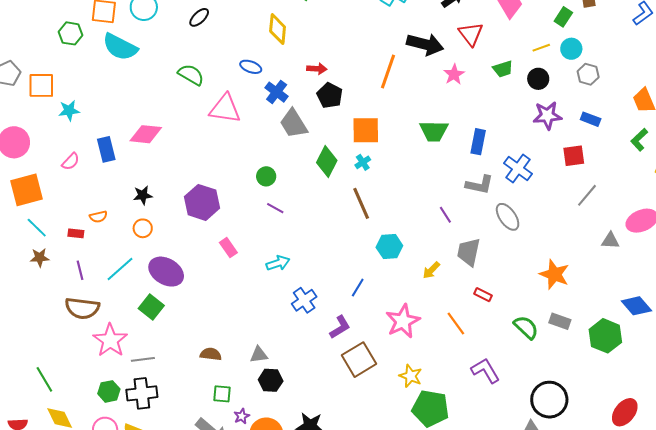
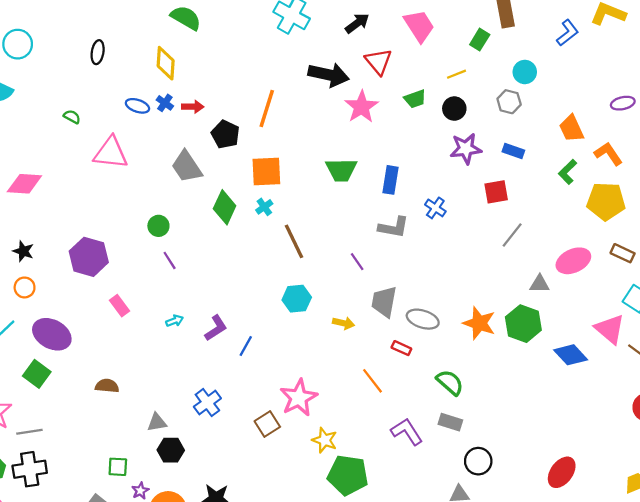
black ellipse: (199, 17) -> (98, 52), moved, turned -35
cyan circle: (571, 49) -> (525, 72), moved
red arrow: (317, 69) -> (193, 107), moved
orange line: (388, 72) -> (267, 109), moved
pink star: (454, 74) -> (362, 107), size x1.4
green semicircle: (191, 75) -> (72, 117), size x0.6
blue cross: (277, 92) -> (165, 103), moved, size x0.7
blue cross: (518, 168) -> (435, 208), size x0.7
black star: (143, 195) -> (23, 251), turned 30
brown line: (361, 203) -> (294, 241), moved
purple line: (275, 208) -> (170, 260), turned 30
gray ellipse: (508, 217) -> (423, 319), moved, turned -36
cyan arrow: (278, 263) -> (175, 321), size x0.7
yellow arrow: (431, 270) -> (344, 323), turned -120
blue line: (358, 288) -> (246, 346), moved
blue cross: (304, 300) -> (207, 403), moved
pink star: (403, 321) -> (299, 398), moved
gray rectangle: (560, 321) -> (450, 422), moved
purple L-shape: (340, 327) -> (216, 328), moved
green hexagon: (605, 336) -> (523, 324), moved
brown semicircle: (211, 354) -> (107, 386), moved
brown square: (359, 360) -> (267, 424), size x0.7
black circle: (549, 400) -> (478, 461), size x0.7

